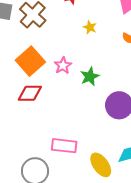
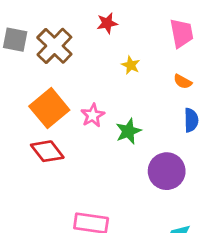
red diamond: (30, 93) -> (47, 151), turned 50

